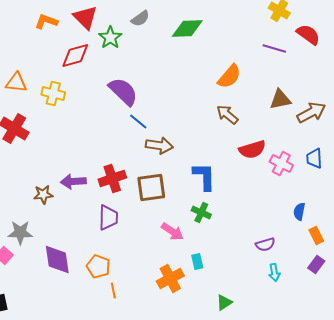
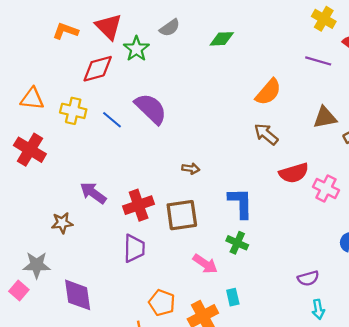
green diamond: (187, 28) -> (222, 39), size x0.7
blue line: (138, 122) -> (112, 120), moved
brown arrow: (159, 146) -> (191, 169), size x0.6
purple arrow: (73, 182) -> (93, 193), moved, turned 40
orange pentagon: (98, 266) -> (162, 303), moved

